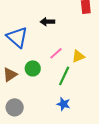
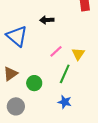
yellow triangle: (78, 56) -> (78, 54), turned -32
green circle: (33, 68) -> (34, 83), moved

